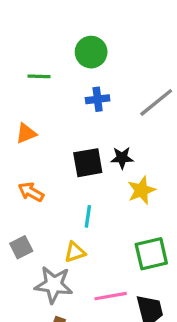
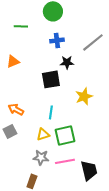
black star: (122, 158) -> (67, 62), moved
orange arrow: (31, 192) -> (16, 109), moved
green square: (151, 254) -> (65, 135), moved
gray star: (54, 285) -> (41, 157), moved, size x0.7

